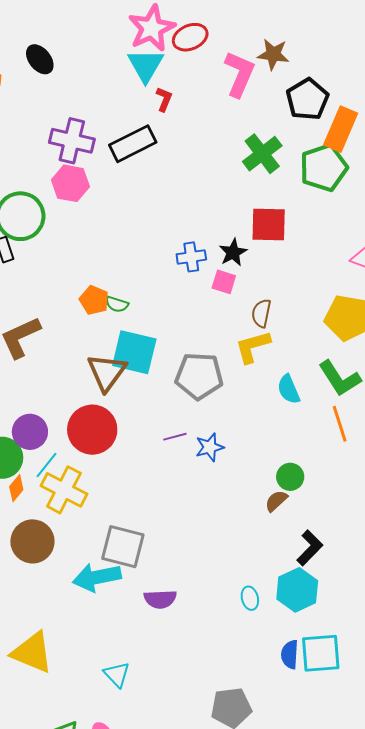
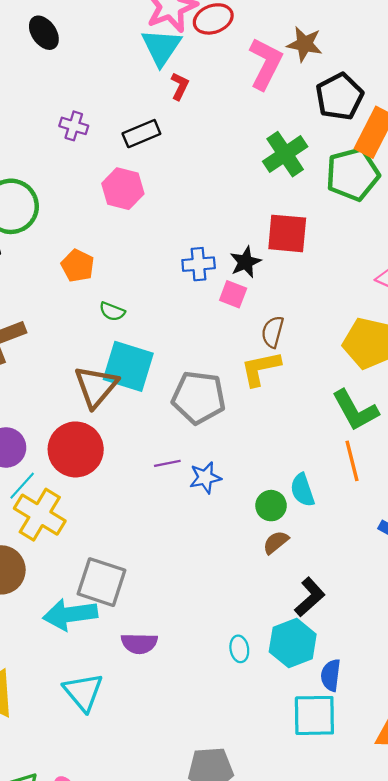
purple cross: (72, 141) -> (74, 126), size x0.6
black rectangle: (133, 144) -> (141, 134), size x0.7
pink hexagon: (70, 183) -> (123, 189), moved
orange pentagon: (94, 300) -> (78, 266), moved
cyan semicircle: (289, 389) -> (302, 490), moved
green circle: (290, 477) -> (271, 506), moved
blue semicircle: (290, 654) -> (331, 675), moved
cyan triangle: (117, 674) -> (83, 692), moved, size x1.4

